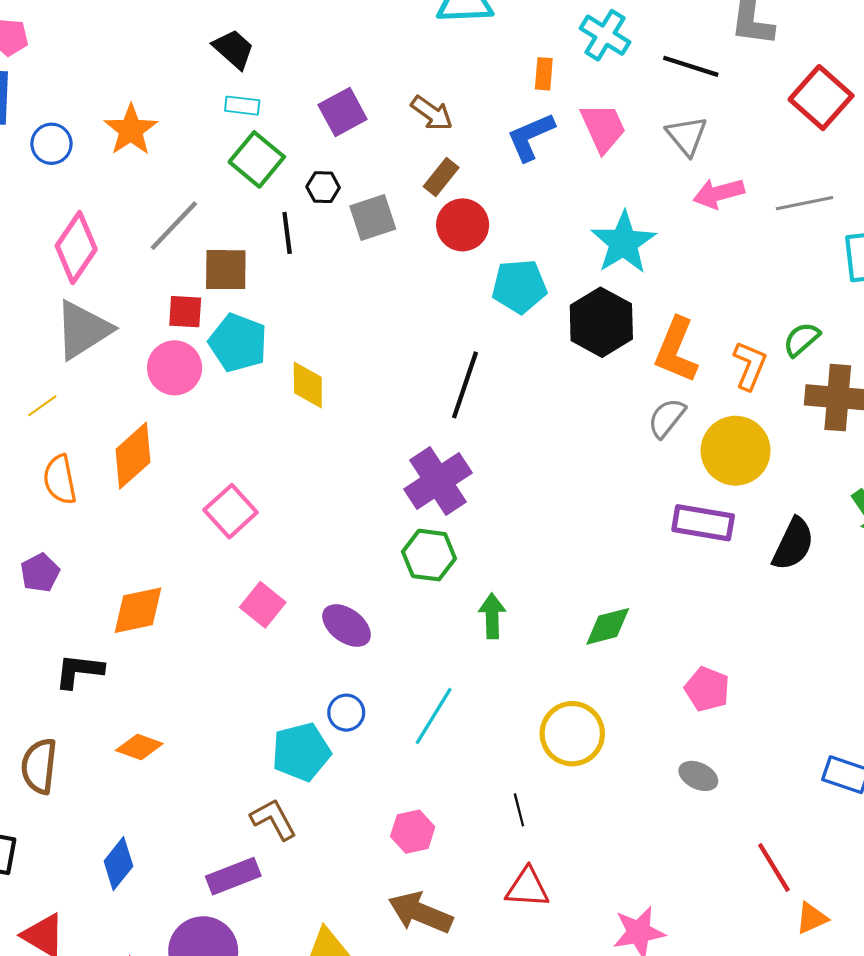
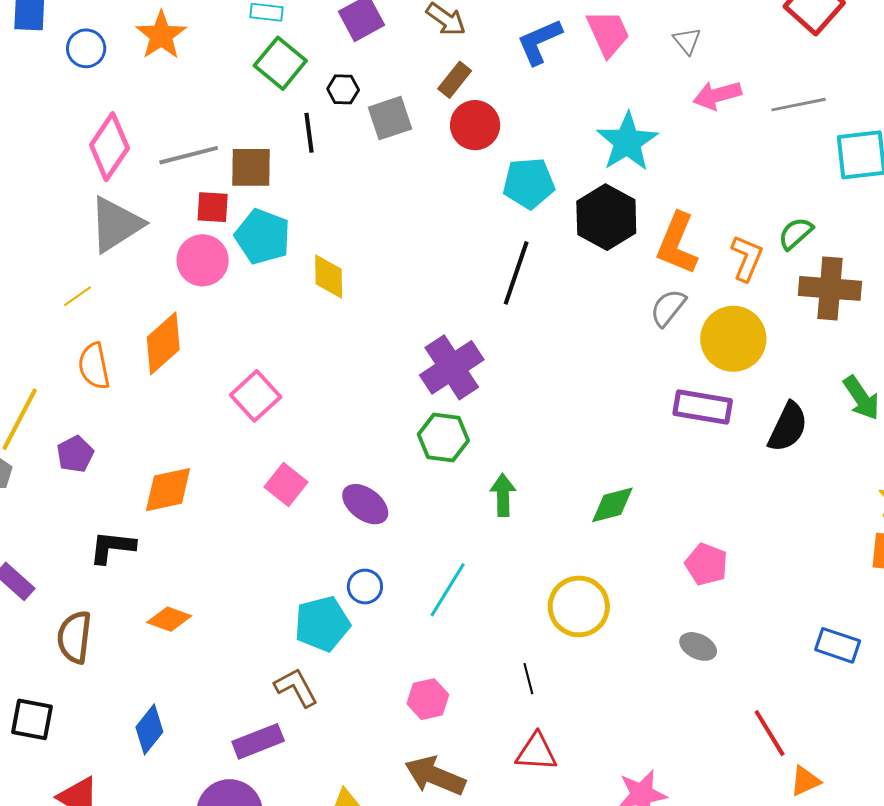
gray triangle: (687, 136) -> (687, 41), size x0.7
gray line: (174, 226) -> (189, 155), moved, turned 32
black line: (465, 385) -> (516, 273), moved

